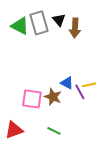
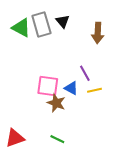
brown arrow: (75, 28) -> (98, 33), moved
purple line: (80, 92) -> (85, 73), moved
pink square: (32, 99) -> (48, 86), moved

